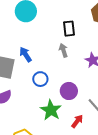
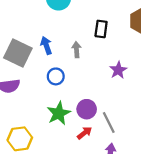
gray arrow: (63, 50) -> (77, 50), moved
purple circle: (69, 91) -> (87, 109), moved

